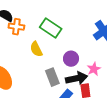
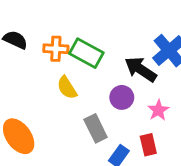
orange cross: (16, 27) -> (56, 49), moved
black arrow: (76, 78) -> (141, 69), moved, turned -130

